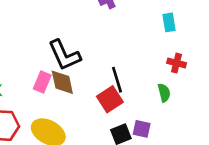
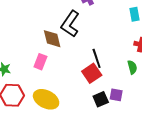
black L-shape: (64, 55) -> (70, 24), moved, turned 60
brown diamond: (62, 82) -> (52, 39), moved

